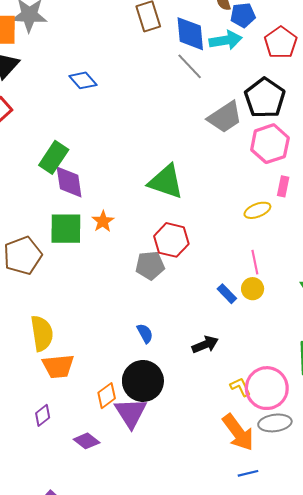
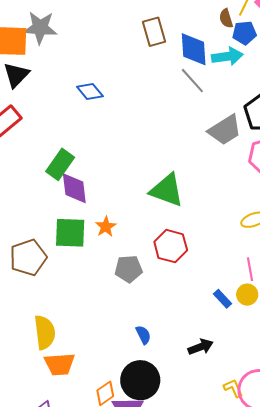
gray pentagon: (150, 265) -> (129, 269), moved

